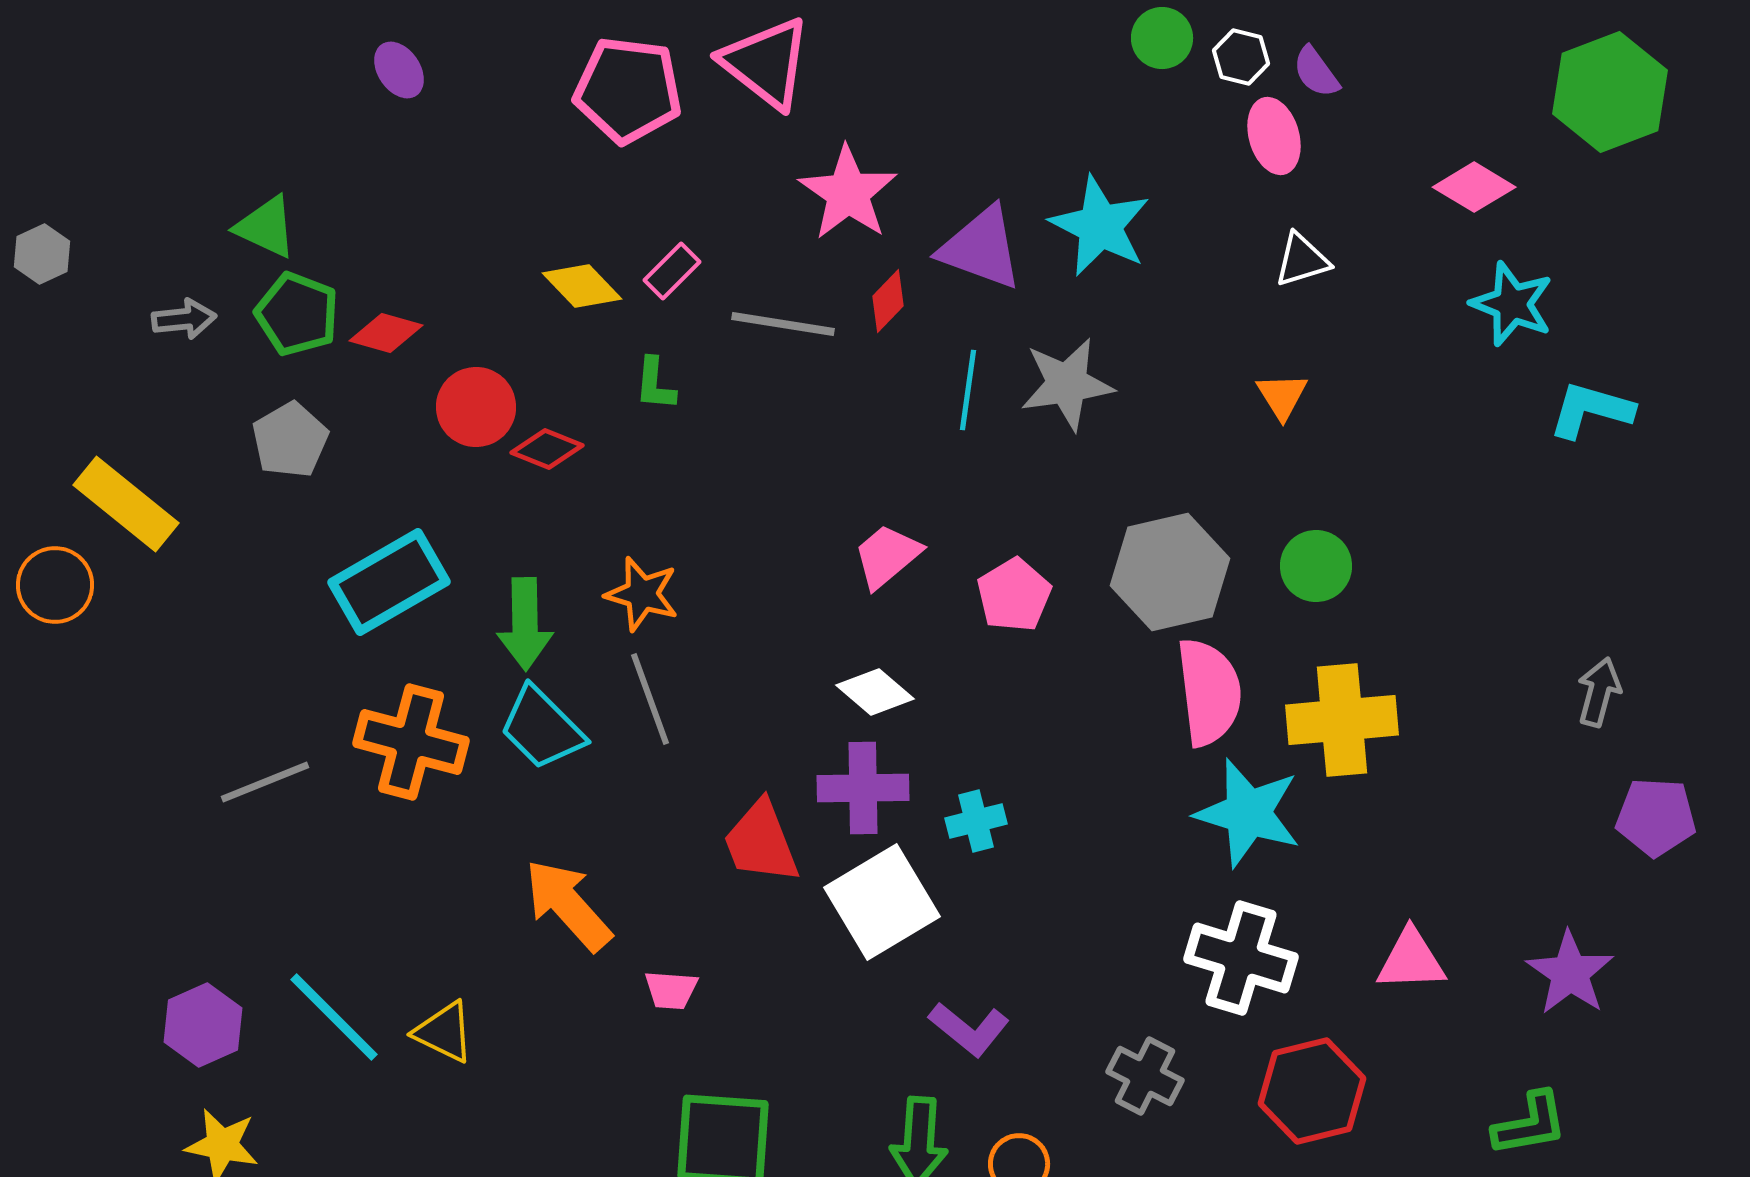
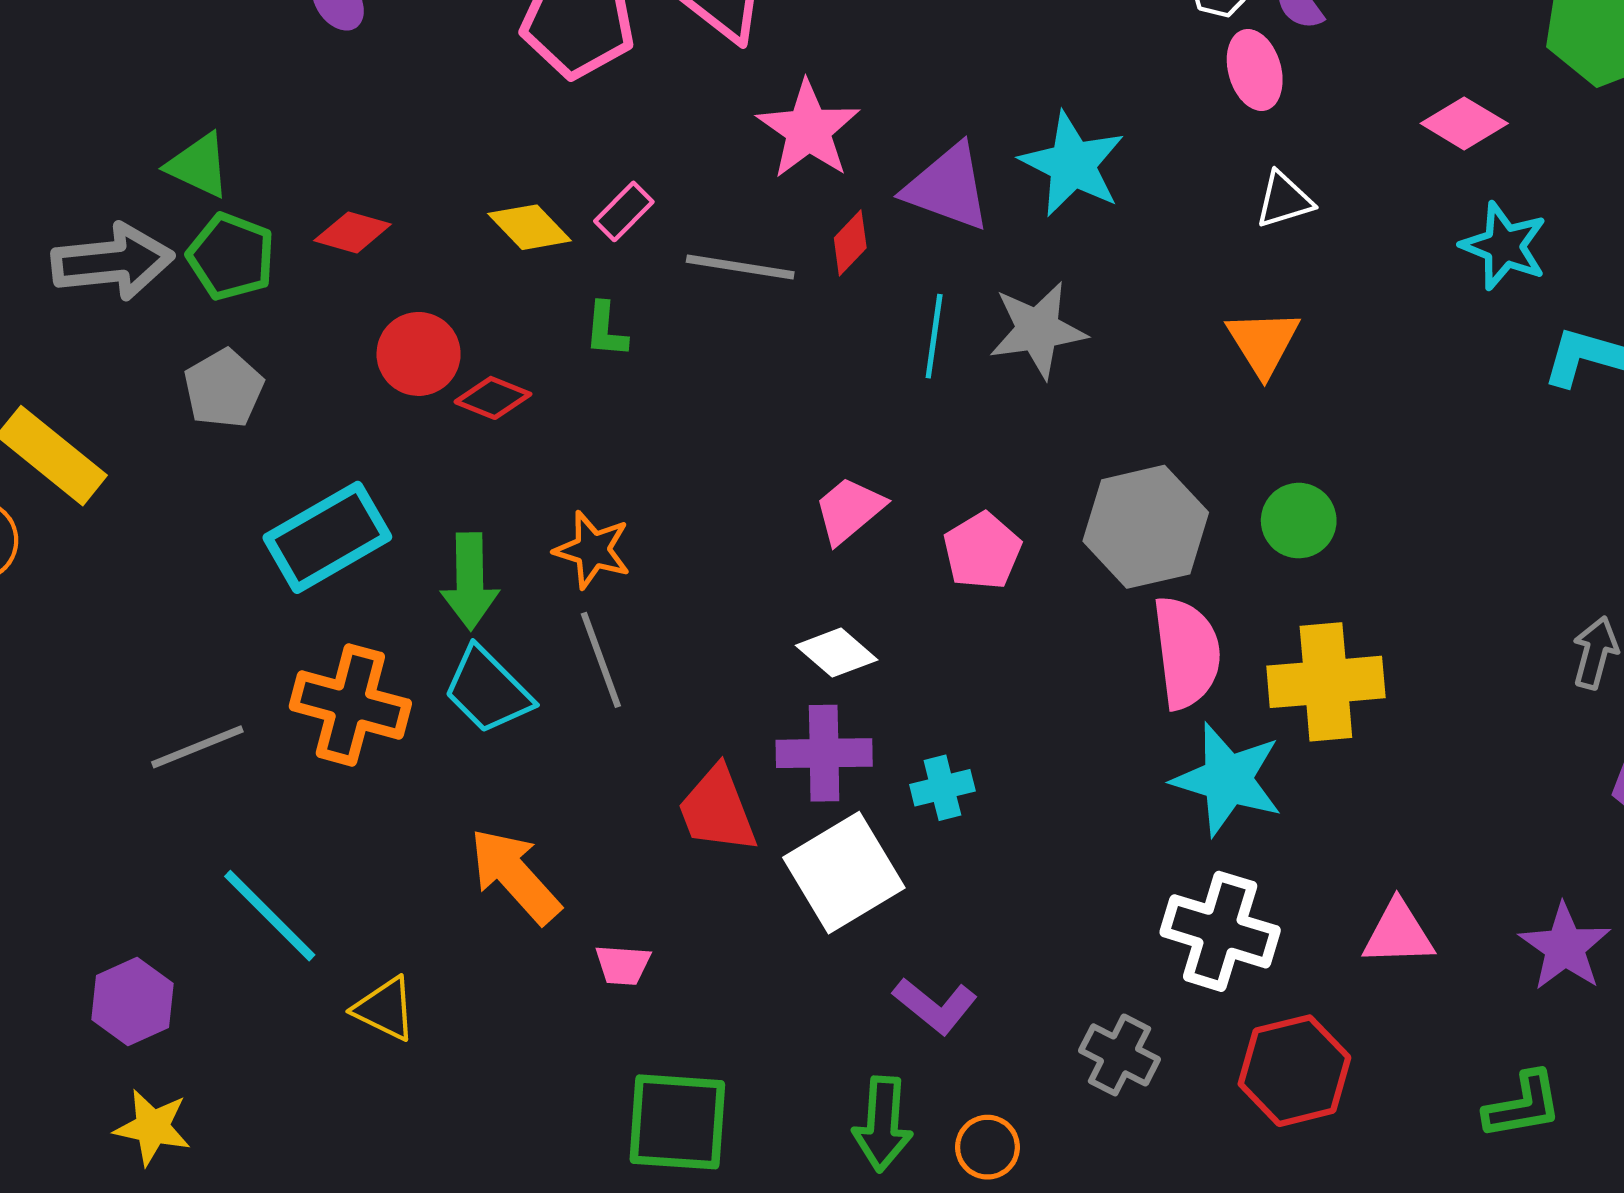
gray arrow: (184, 319) -> (113, 262), size x1.8
red diamond: (386, 333) -> (353, 232), moved
orange triangle: (1282, 396) -> (1263, 342), size x1.4
cyan line: (334, 1017) -> (270, 916), moved

